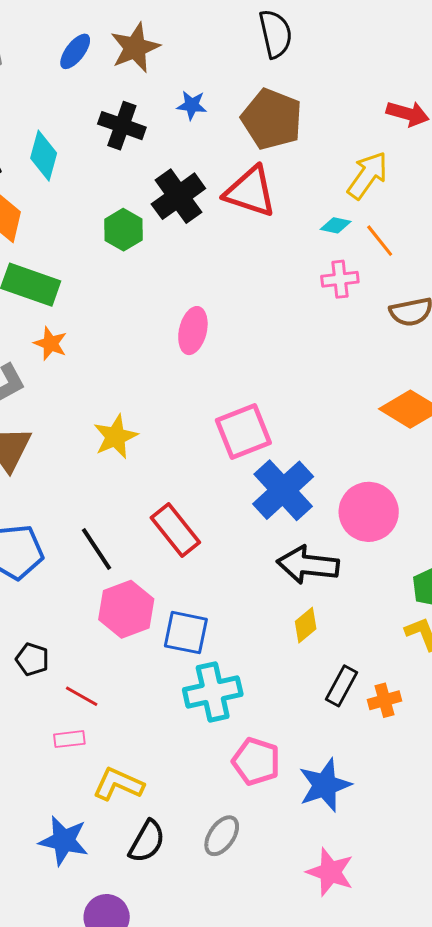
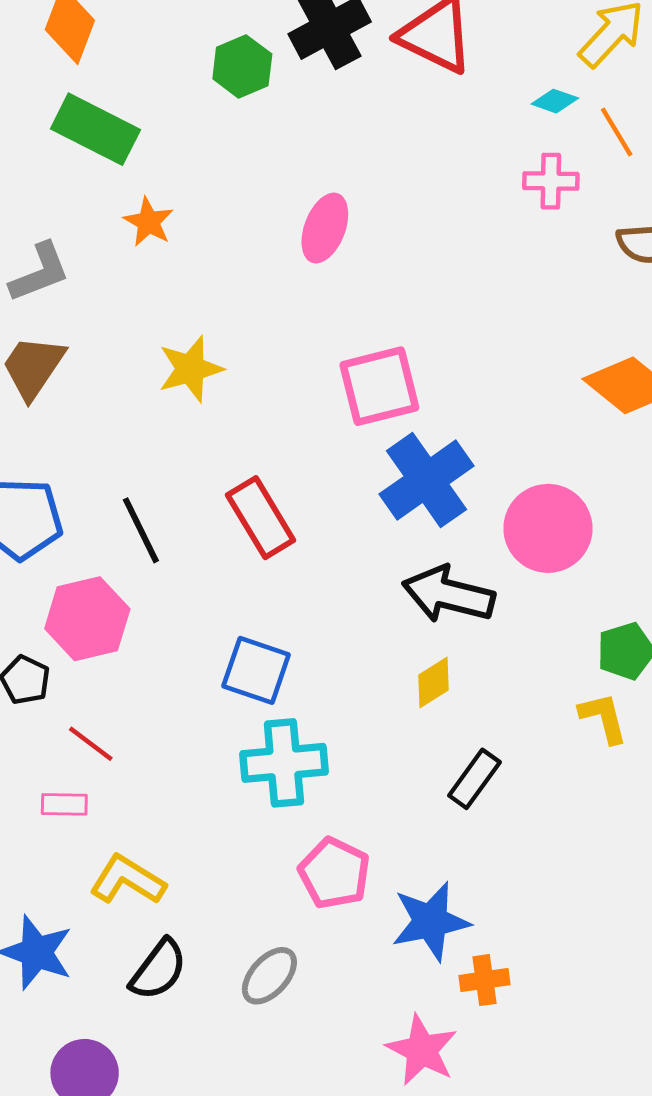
orange star: (50, 344) -> (149, 222), moved
pink hexagon: (126, 609) -> (87, 619), moved
orange cross: (385, 700) -> (485, 980), moved

